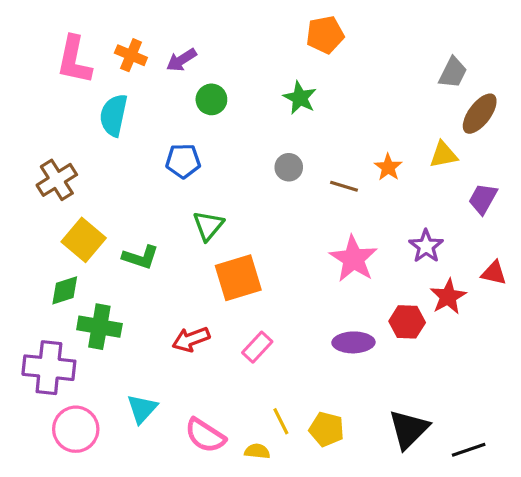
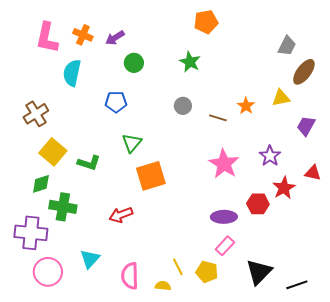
pink rectangle: (257, 347) -> (225, 246), moved
pink semicircle: (205, 436) -> (130, 276), turned 56

